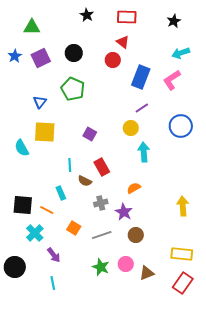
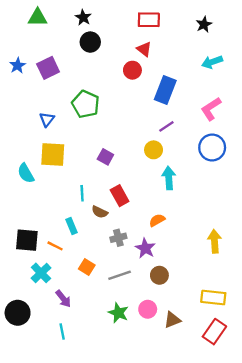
black star: (87, 15) -> (83, 17), moved
green triangle: (32, 27) -> (38, 17), moved
black circle: (74, 53) -> (90, 42), moved
pink L-shape: (172, 80) -> (211, 109), moved

